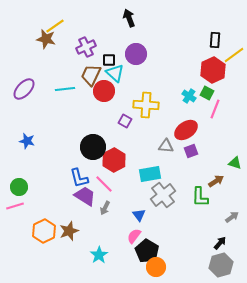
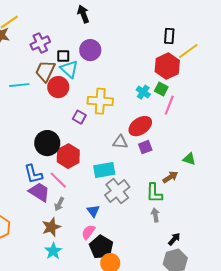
gray arrow: (232, 217) -> (155, 215), moved, turned -64
brown star: (69, 231) -> (51, 227), moved

